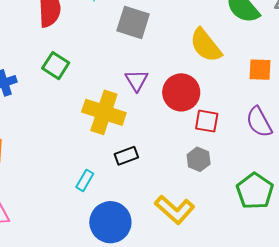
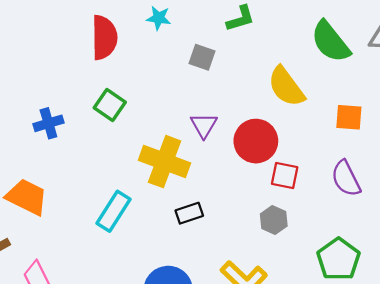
gray square: (133, 22) -> (202, 57), size x0.7
cyan rectangle: (85, 180) -> (114, 211), moved, size x1.6

